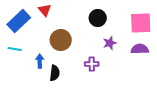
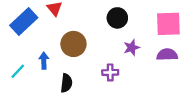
cyan line: (15, 49) -> (18, 71), moved, turned -56
blue arrow: (40, 61) -> (44, 61), moved

